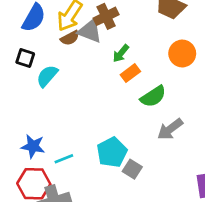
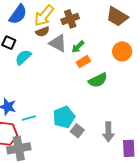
gray triangle: (90, 31) -> (58, 43), moved
gray arrow: (170, 129) -> (108, 132), moved, turned -60

